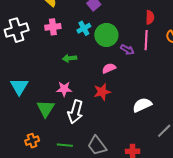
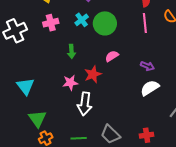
purple arrow: (127, 50) -> (147, 66), moved
green arrow: (70, 58) -> (71, 52), turned -80
red star: (102, 92) -> (93, 74), moved
green triangle: (46, 109) -> (37, 119), moved

